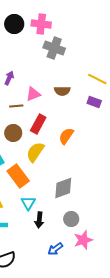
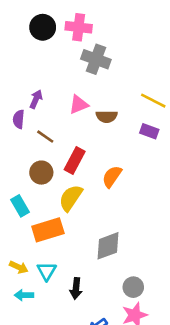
pink triangle: (33, 94) -> (79, 105), moved
brown line: (16, 106) -> (45, 137), turned 40
orange rectangle: (18, 176) -> (48, 230), turned -70
cyan triangle: (28, 203) -> (47, 271), moved
gray circle: (71, 219) -> (133, 287), moved

